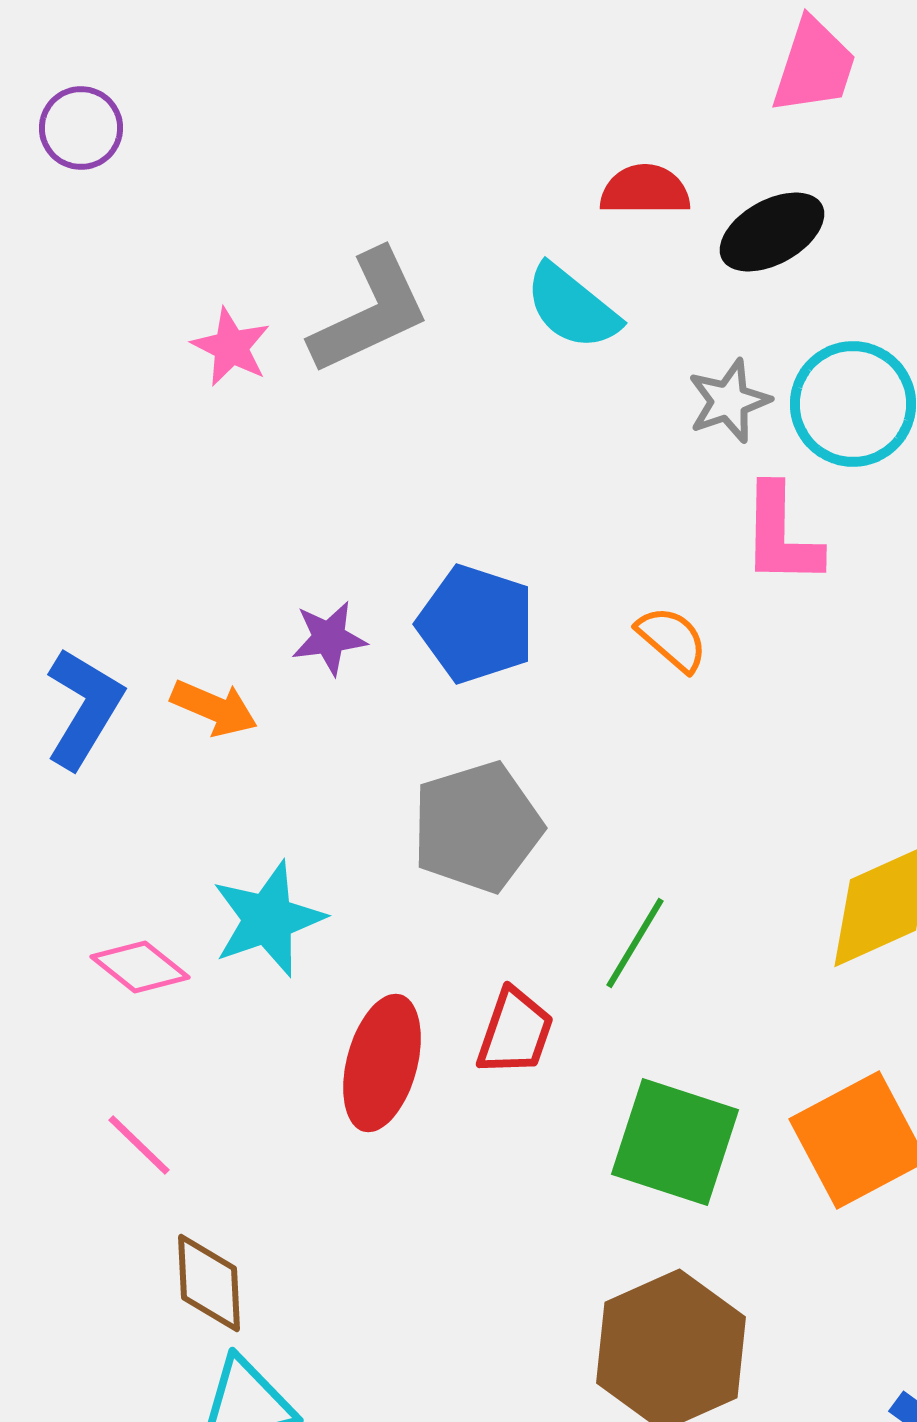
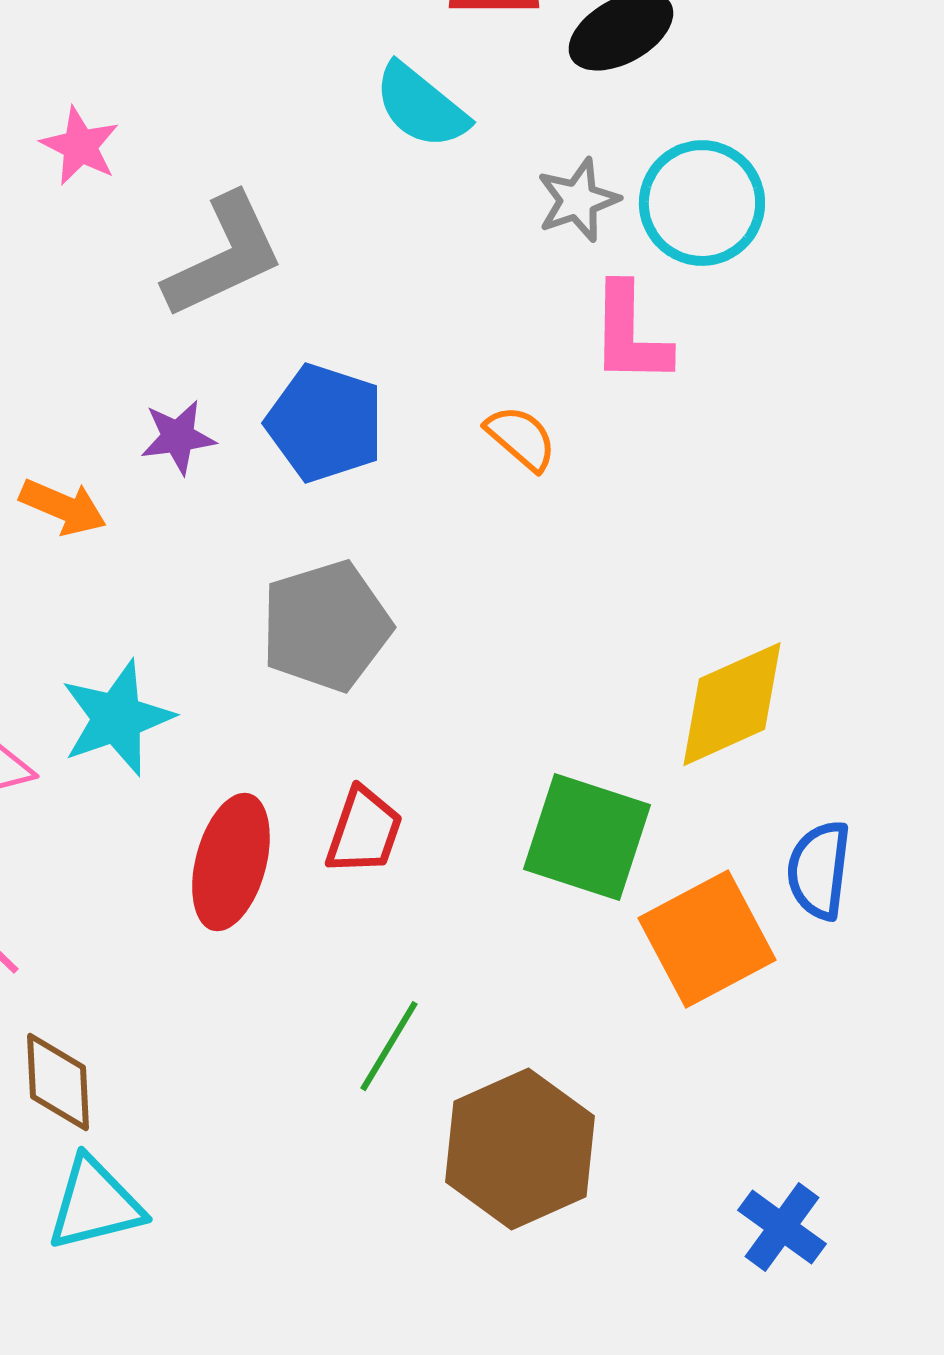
gray L-shape: (370, 312) -> (224, 256), moved
green line: (635, 943) -> (389, 1046), moved
green square: (675, 1142) -> (587, 837), moved

